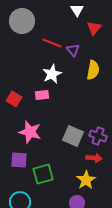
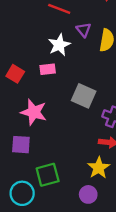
purple triangle: (73, 50) -> (84, 30), moved
gray square: (73, 136) -> (84, 96), moved
green square: (43, 174) -> (48, 175), moved

